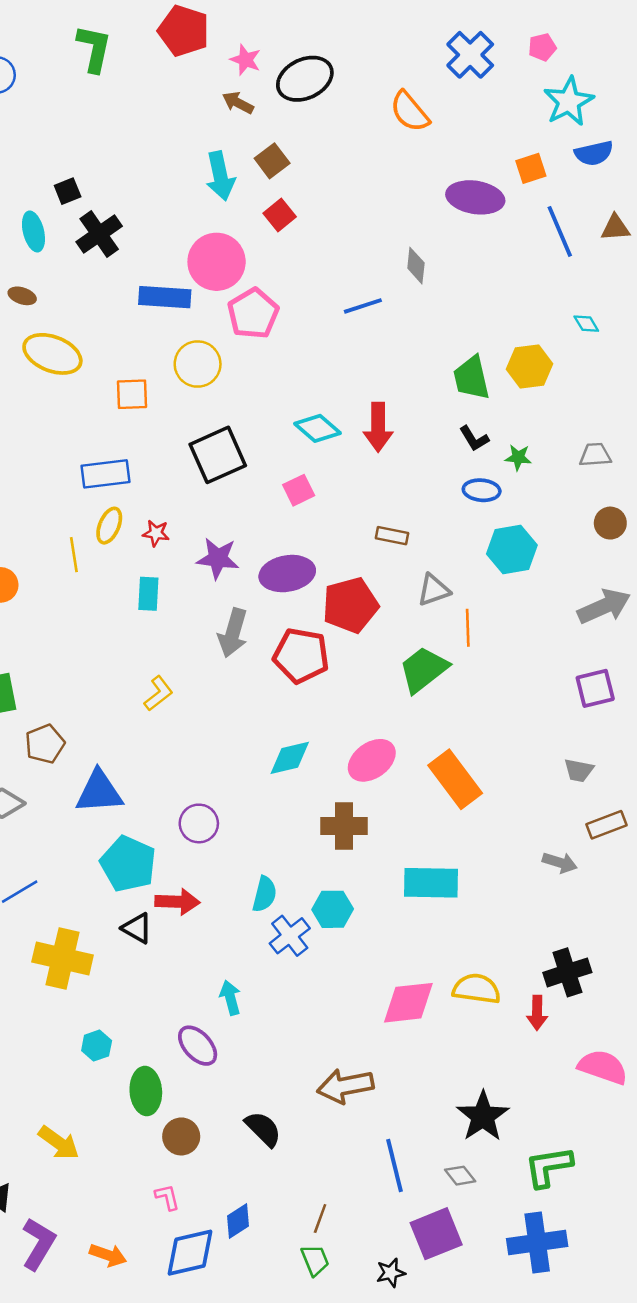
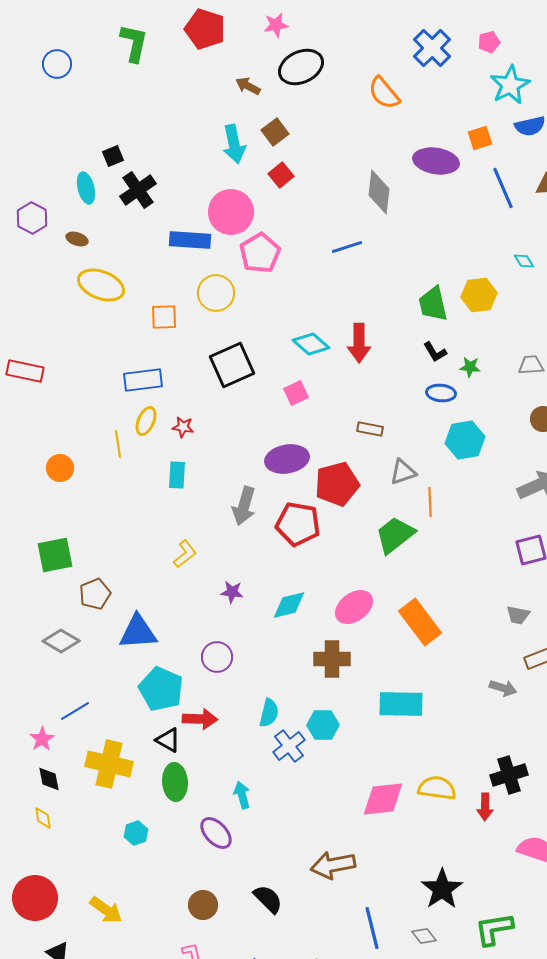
pink star: (246, 60) -> (276, 25), moved, turned -30
gray diamond: (416, 266) -> (379, 192), moved, size x1.5
purple star: (218, 558) -> (232, 592), moved, size x0.7
green ellipse: (146, 1091) -> (175, 782), moved

